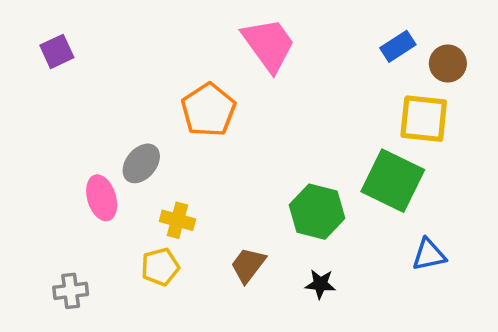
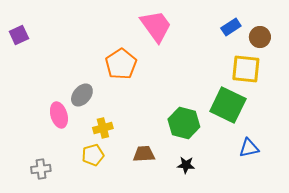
purple square: (57, 51) -> (19, 35), moved
yellow cross: (177, 220) -> (103, 128), turned -30
brown trapezoid: (248, 265) -> (144, 154), turned 50

